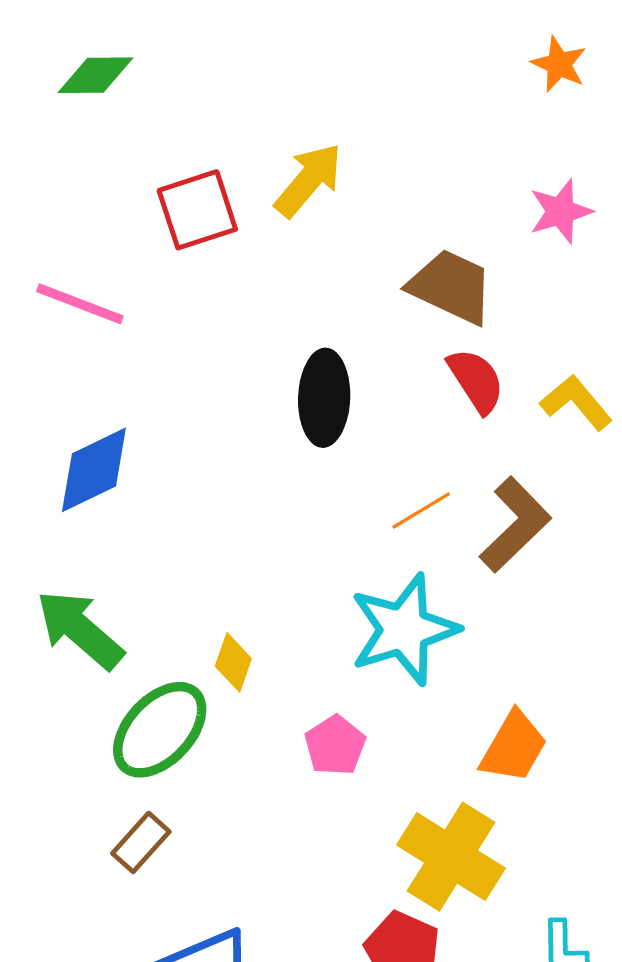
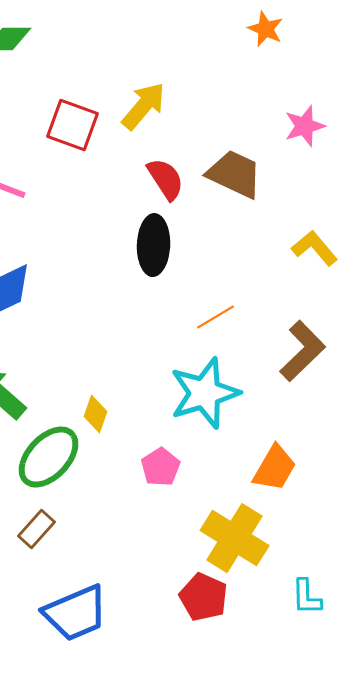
orange star: (559, 64) -> (266, 29), moved
red square: (197, 210) -> (73, 125), turned 38
red semicircle: (476, 381) -> (166, 179), moved
brown L-shape: (515, 525) -> (303, 351), moved

